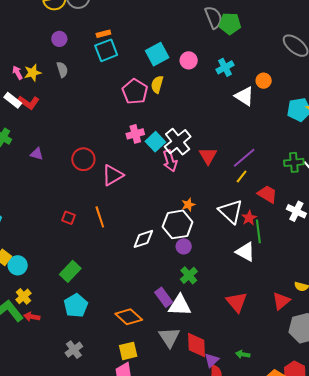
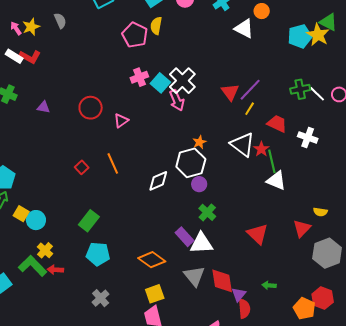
red triangle: (208, 156) -> (230, 92), moved
pink triangle: (113, 175) -> (121, 121), size x0.7
red square: (68, 218) -> (82, 167), turned 32
white triangle: (245, 252) -> (276, 181), moved
cyan pentagon: (76, 305) -> (98, 254), turned -30

